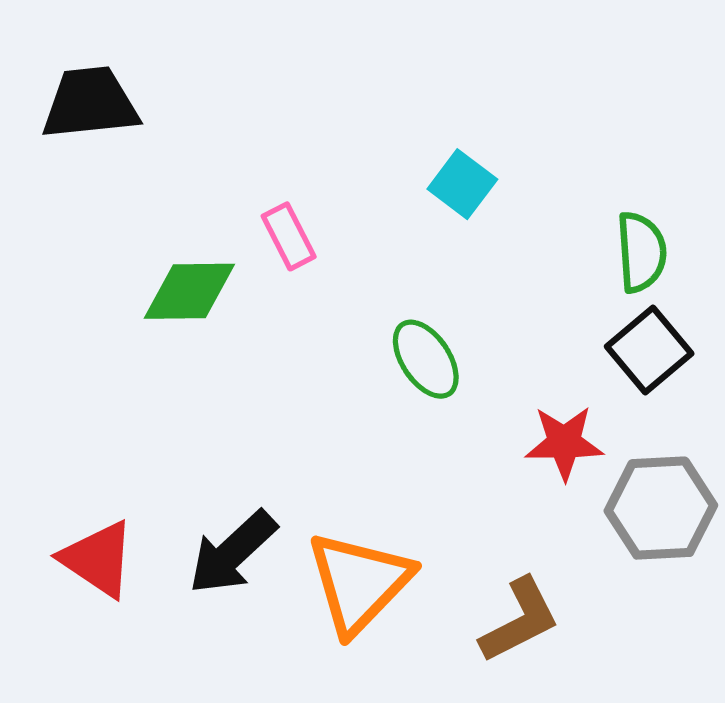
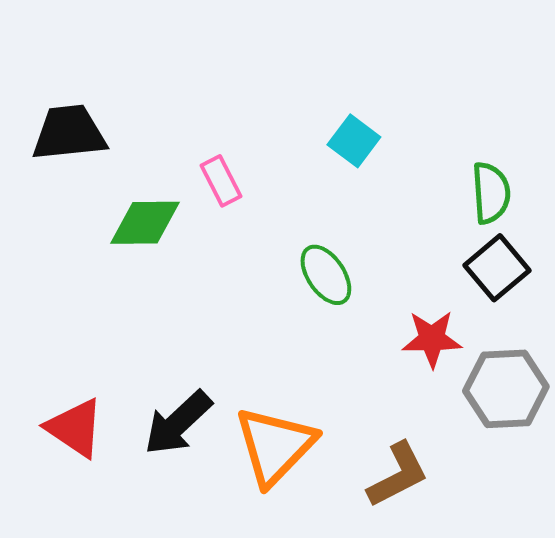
black trapezoid: (90, 103) -> (69, 133), moved

